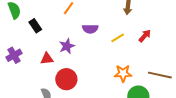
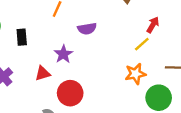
black rectangle: (35, 26) -> (22, 37), turned 40
yellow line: (118, 38) -> (142, 44), moved

